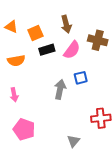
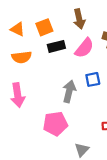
orange triangle: (11, 27) -> (17, 29), moved
pink arrow: (14, 95) -> (18, 95), size x1.5
pink pentagon: (24, 129) -> (55, 124), moved, turned -30

